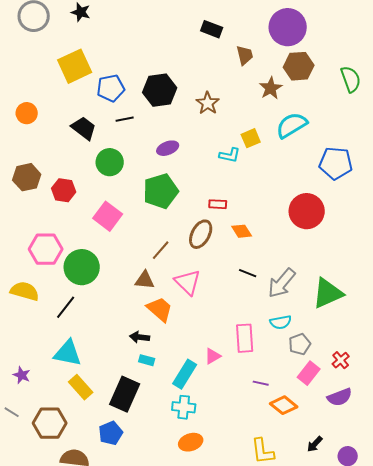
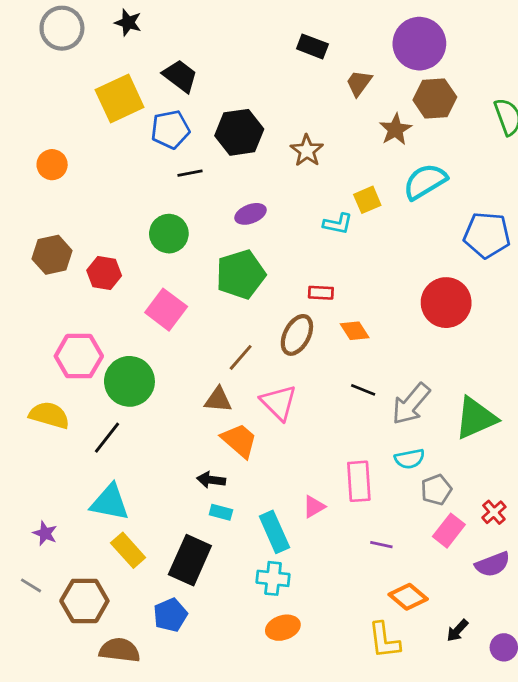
brown trapezoid: (245, 55) -> (359, 83), turned -130
black trapezoid: (84, 128) -> (180, 76), moved
cyan rectangle: (185, 374) -> (274, 532), turned -56
orange diamond: (284, 405) -> (408, 597), moved

